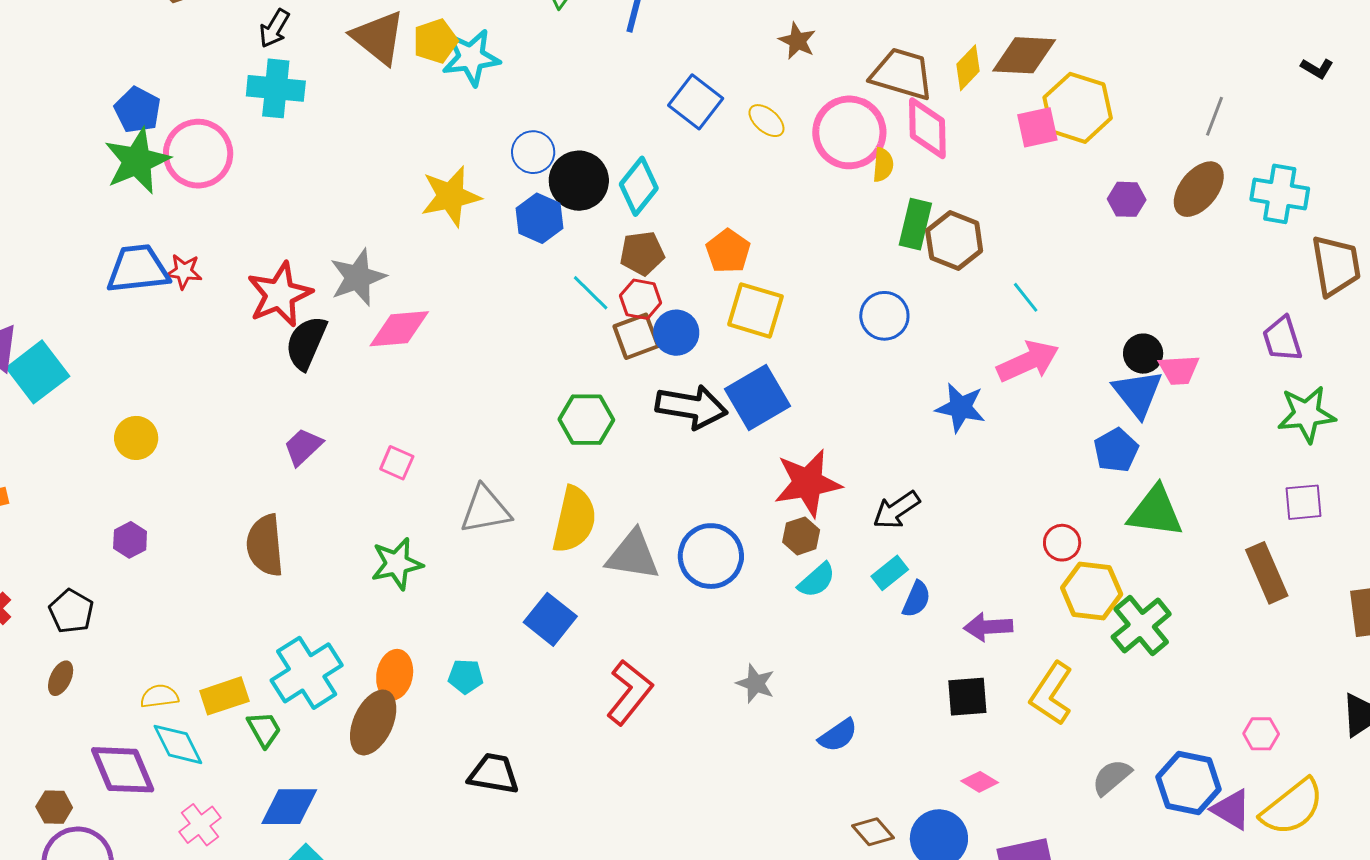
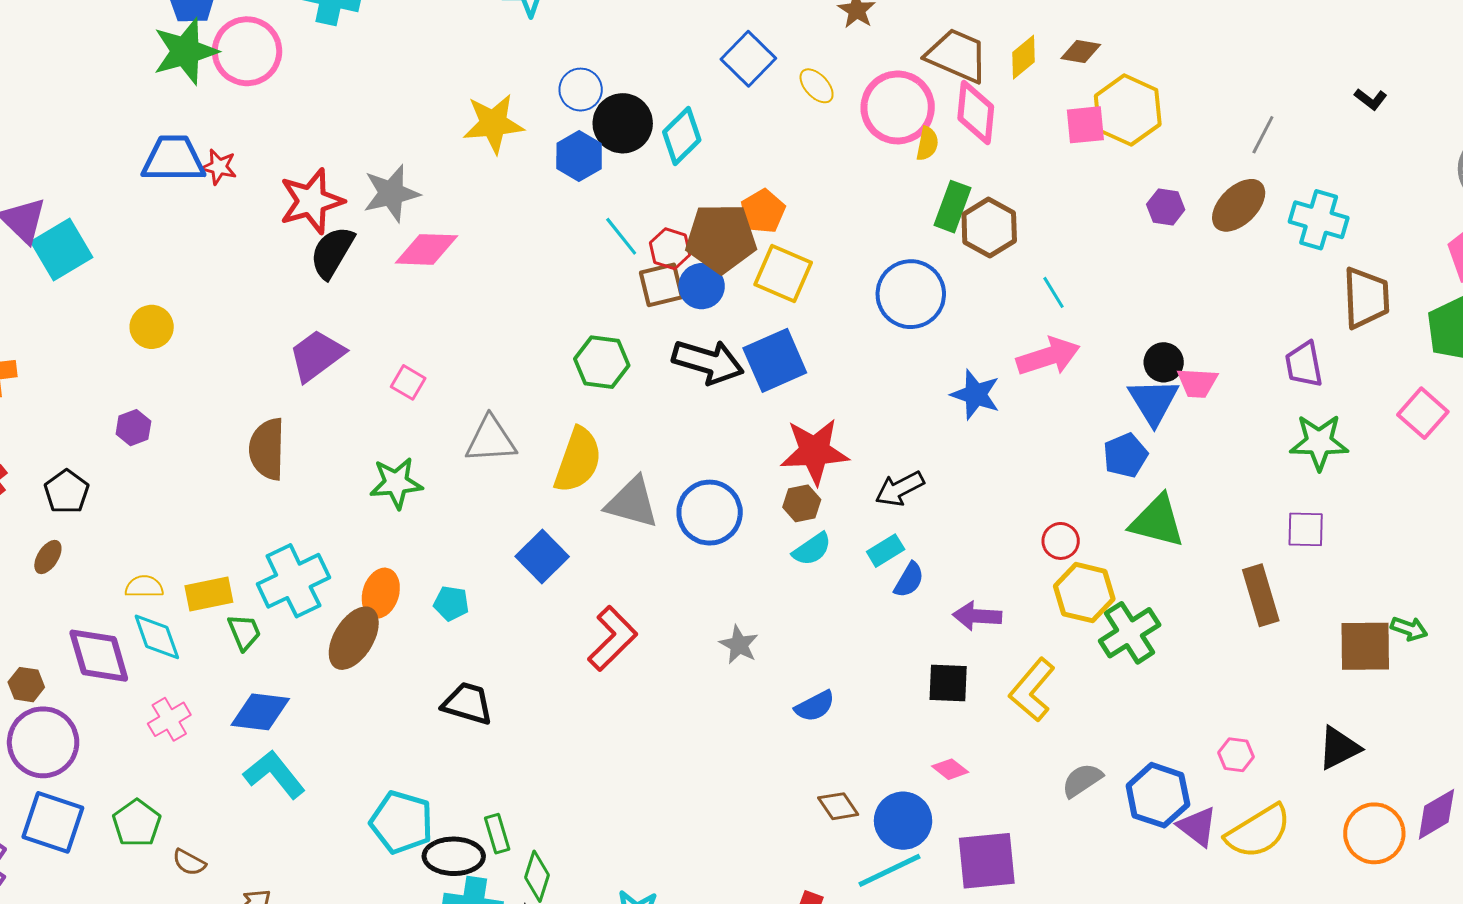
brown diamond: (1024, 55) -> (1081, 51), size x0.6
brown pentagon: (642, 253) -> (721, 238), moved, size x1.6
blue circle: (884, 316) -> (911, 294), size x1.4
purple trapezoid: (303, 447) -> (317, 355), size x1.4

